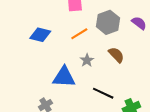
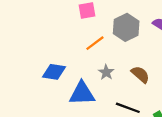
blue diamond: (40, 35) -> (54, 72), moved
brown semicircle: (116, 55) -> (140, 74), moved

